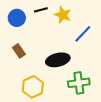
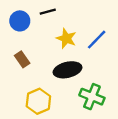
yellow star: (63, 15) -> (66, 38), moved
green cross: (79, 83) -> (92, 97), turned 30

